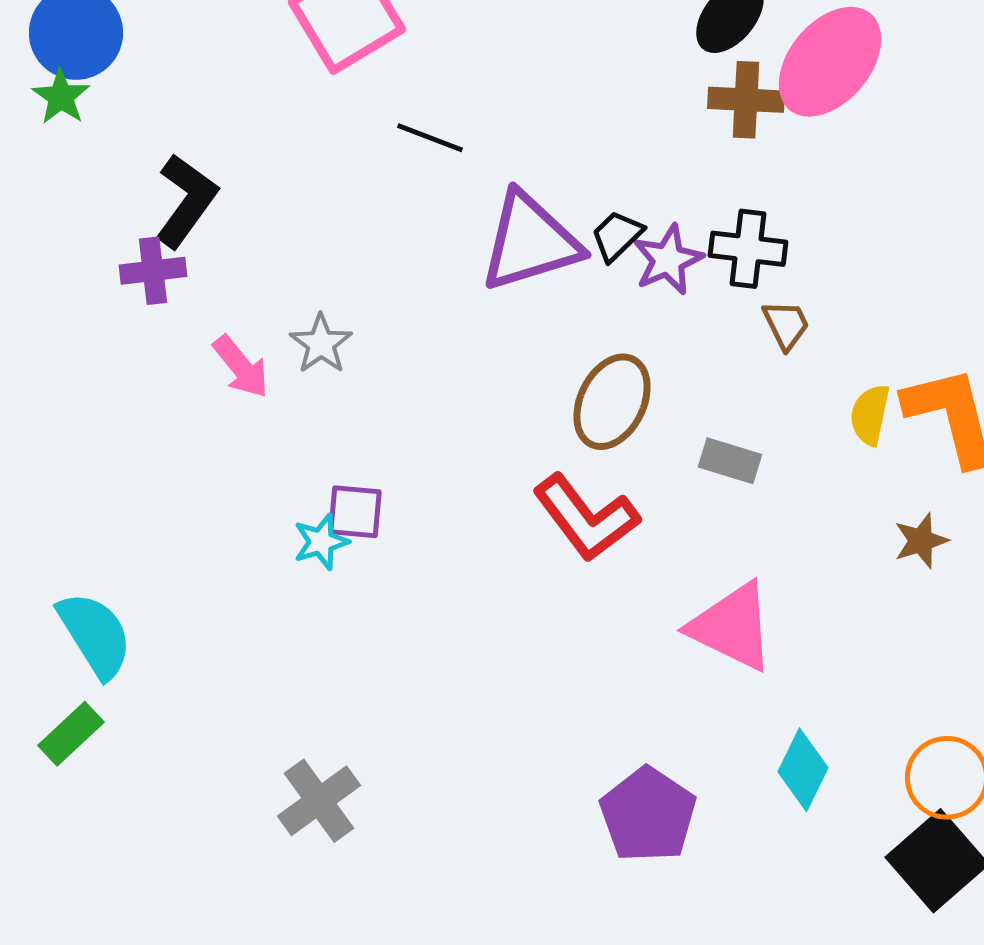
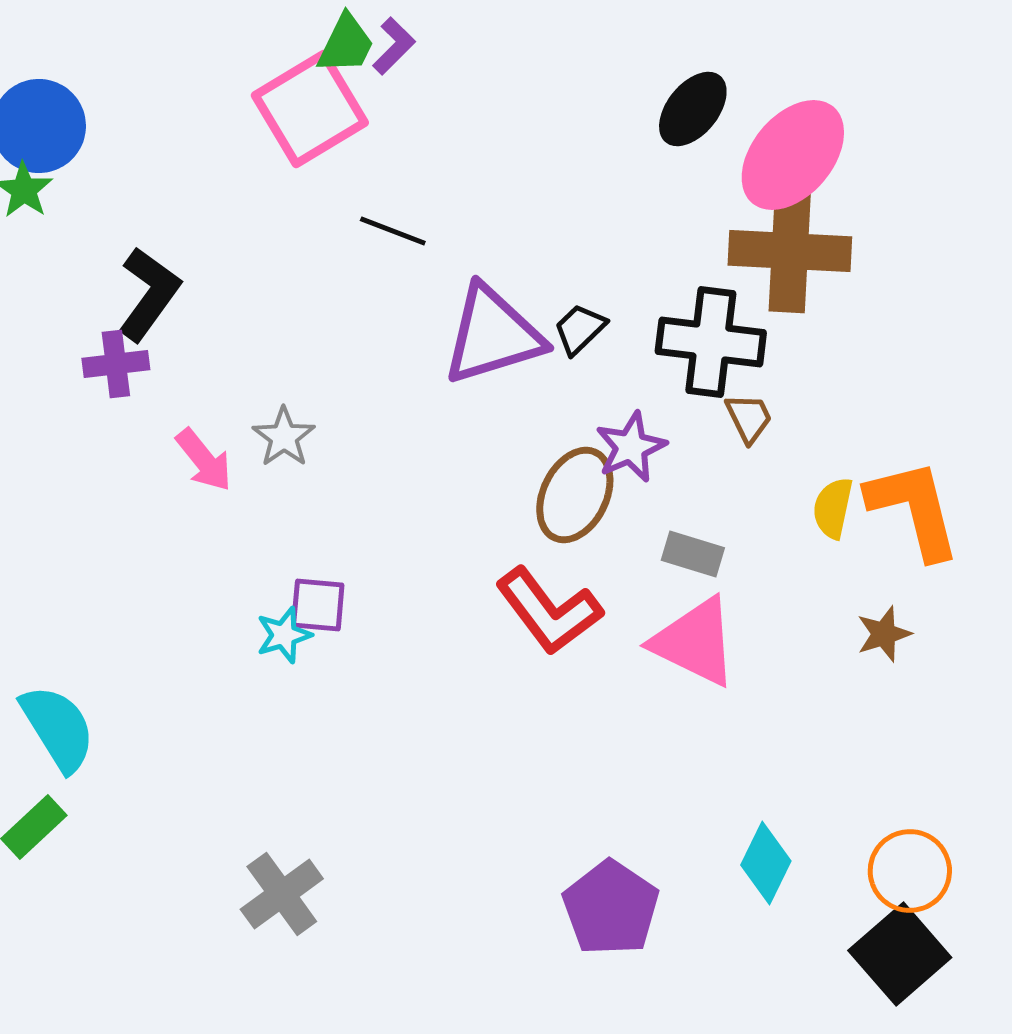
brown cross: (746, 100) -> (790, 251), moved, size x1.6
black cross: (748, 249) -> (711, 342), size x1.4
purple star: (668, 260) -> (631, 447), moved
pink triangle: (732, 627) -> (695, 642), moved

